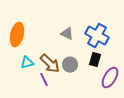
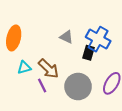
black rectangle: (95, 60) -> (89, 53), moved
gray circle: (70, 65) -> (78, 87), moved, size x1.6

